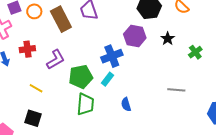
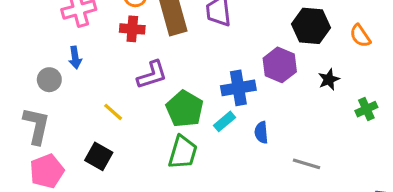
red cross: (27, 49) -> (132, 29), moved
green pentagon: (81, 77) -> (185, 109), turned 30
gray line: (176, 90) -> (307, 164), moved
blue semicircle: (126, 104) -> (261, 132), moved

